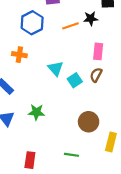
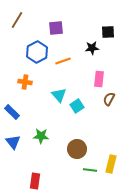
orange line: (70, 26) -> (63, 61), moved
brown semicircle: (96, 75) -> (109, 99), moved
brown circle: (89, 122) -> (77, 149), moved
green line: (72, 155) -> (90, 170), moved

